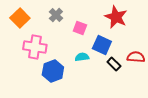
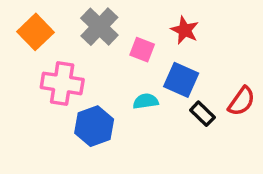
gray cross: (56, 15) -> (99, 27), size x1.5
red star: (116, 17) -> (185, 30), moved, size x0.7
red semicircle: (136, 57) -> (242, 101), turned 120

